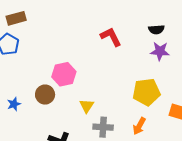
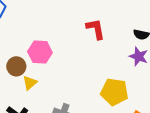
yellow triangle: (87, 106) -> (30, 83), moved

